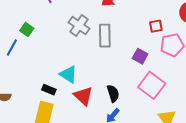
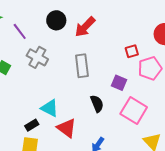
gray cross: (79, 25) -> (37, 57), moved
black rectangle: (49, 90) -> (32, 125), turned -48
black semicircle: (113, 93) -> (97, 104), moved

